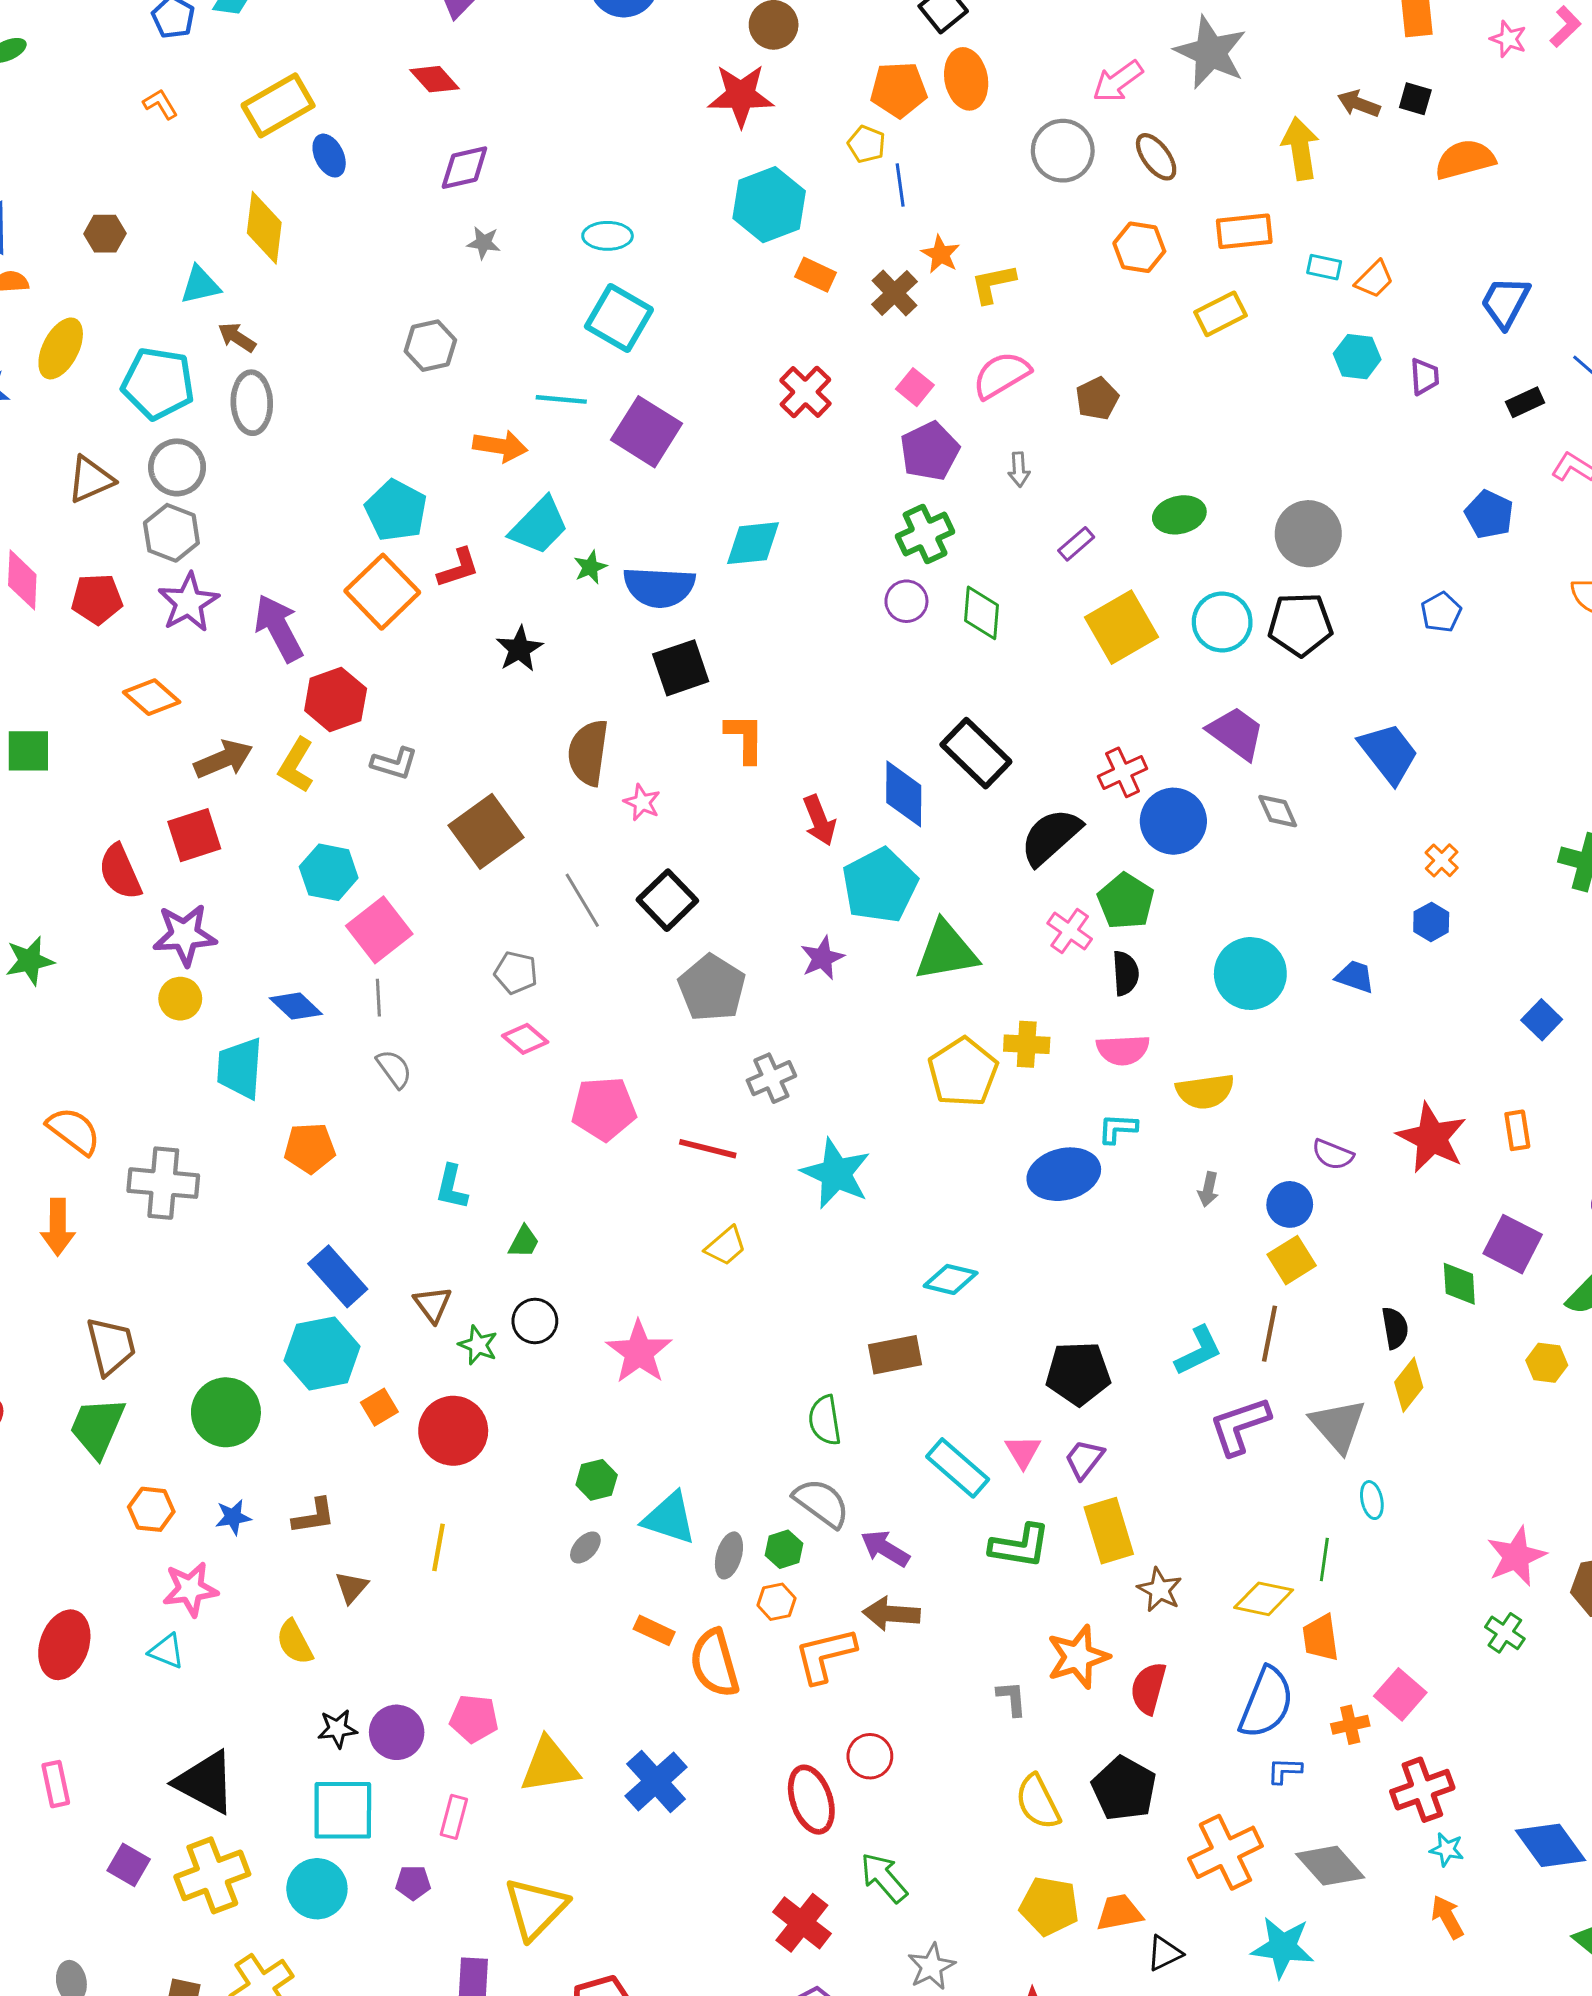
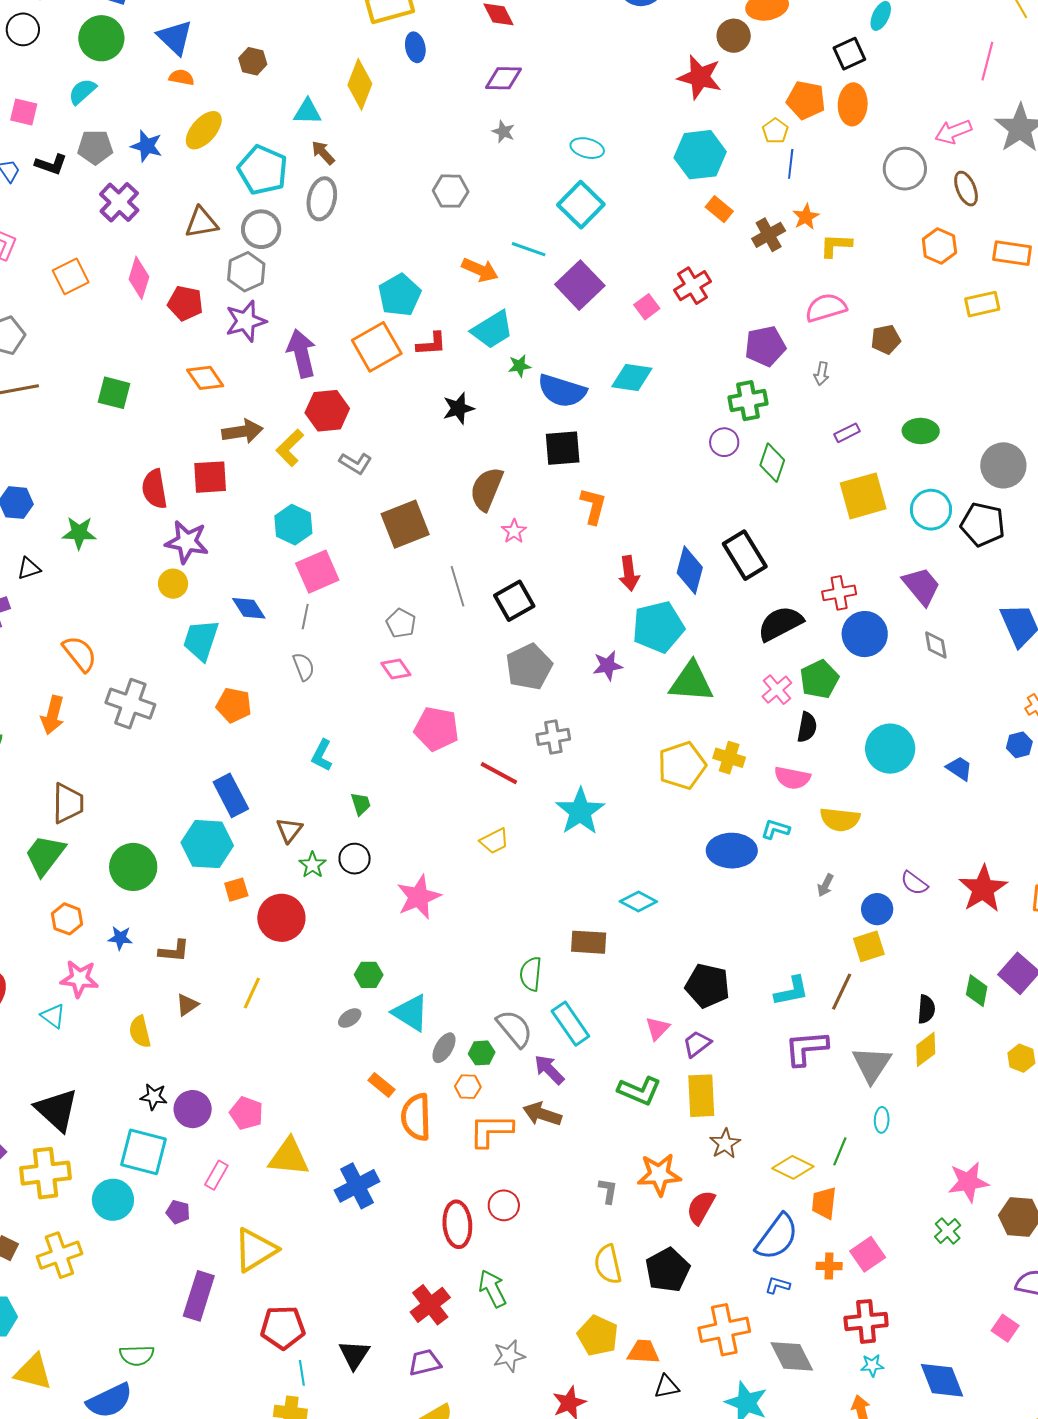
pink square: (915, 387) -> (647, 307), moved
green trapezoid: (524, 1242) -> (361, 804), turned -60
cyan rectangle: (958, 1468) -> (570, 1024), moved
cyan star: (1447, 1849) -> (872, 1365), turned -30

